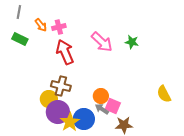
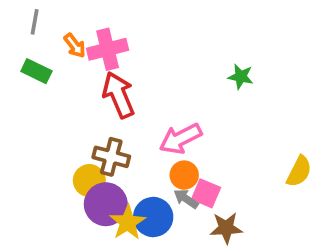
pink cross: (59, 27) -> (108, 49), size x1.5
pink arrow: (102, 42) -> (181, 139), moved, turned 110
yellow semicircle: (164, 94) -> (299, 171), turned -126

